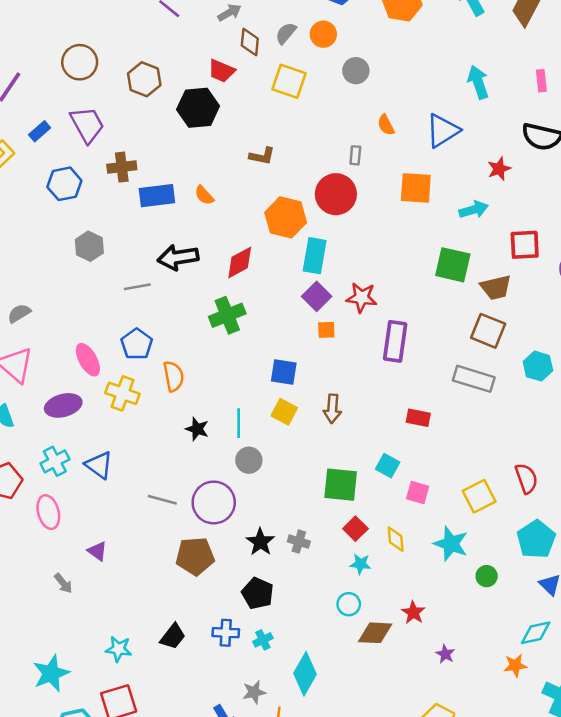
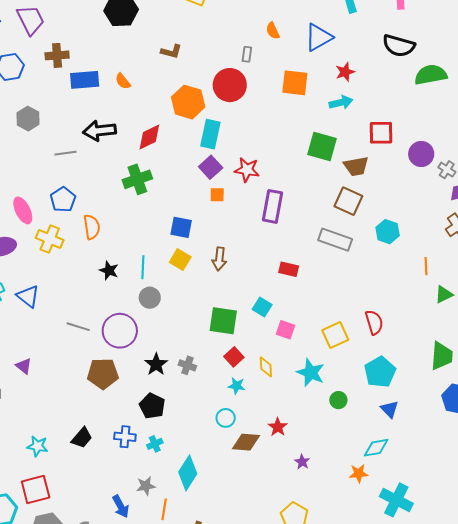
red star: (499, 169) -> (345, 72), moved

